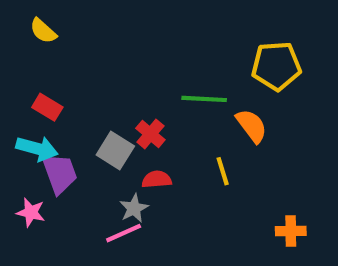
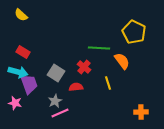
yellow pentagon: (276, 66) -> (134, 32), turned 30
red cross: (150, 134) -> (84, 67), moved
gray star: (134, 208) -> (55, 101), moved

